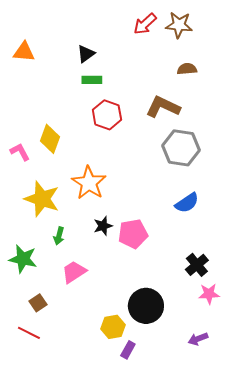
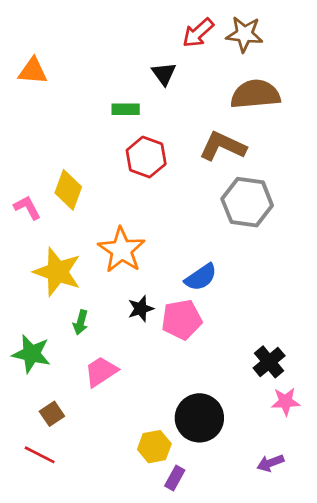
black triangle: (86, 54) -> (164, 74), moved, turned -30
brown semicircle: (187, 69) -> (255, 94), size x1.8
blue semicircle: (187, 203) -> (201, 277), moved

